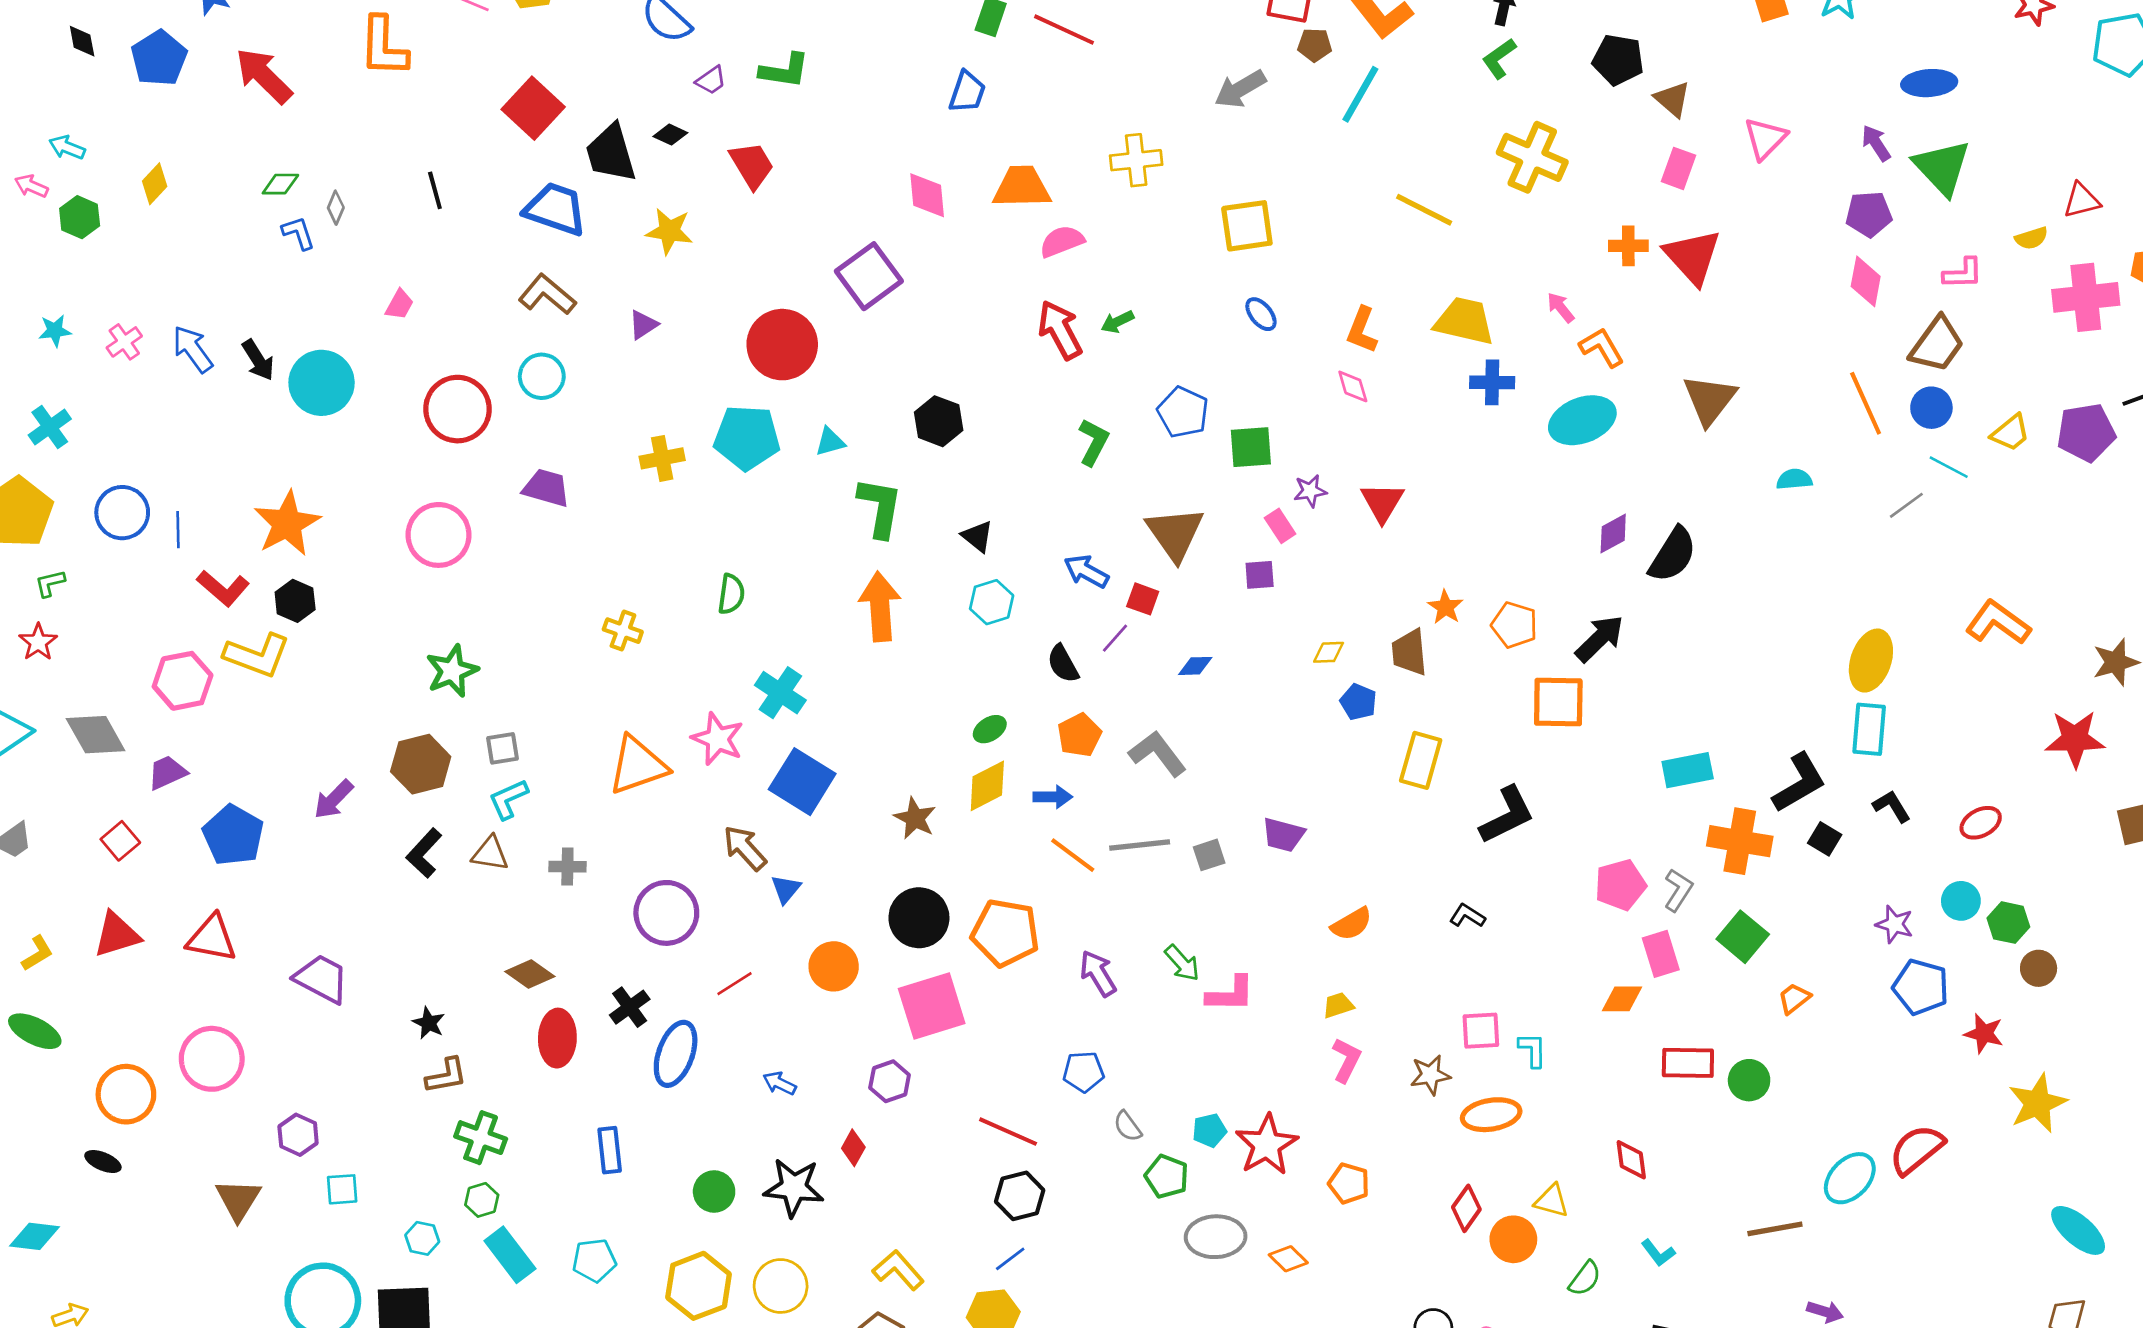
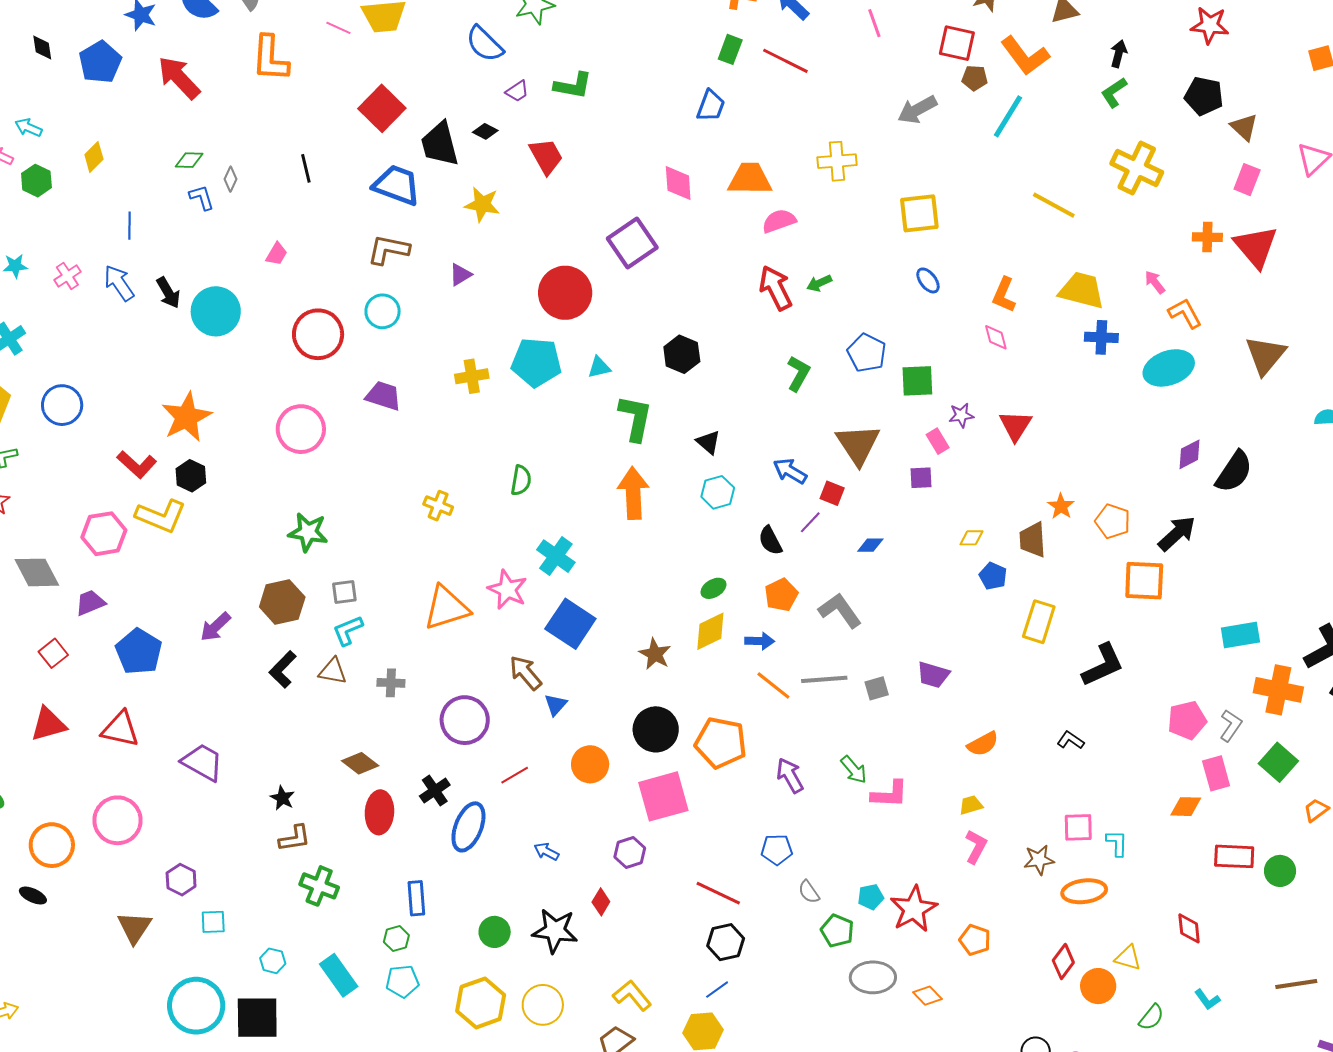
brown L-shape: (547, 295) -> (388, 250), turned -30
blue line: (178, 530) -> (130, 226), moved
green star: (452, 671) -> (308, 532), turned 30
green hexagon: (482, 1200) -> (396, 939), moved

